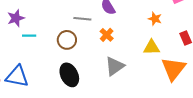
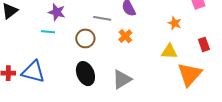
purple star: (16, 18) -> (57, 12), moved, turned 30
gray triangle: (115, 66) -> (122, 79), moved

